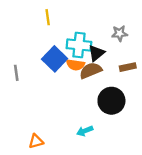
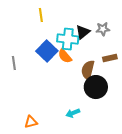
black triangle: (96, 53) -> (83, 32), moved
orange semicircle: (75, 65) -> (65, 56), turned 42
brown semicircle: (91, 71) -> (88, 70), moved, turned -54

